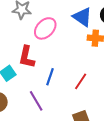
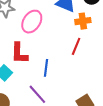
red line: (81, 81) -> (76, 46), moved

